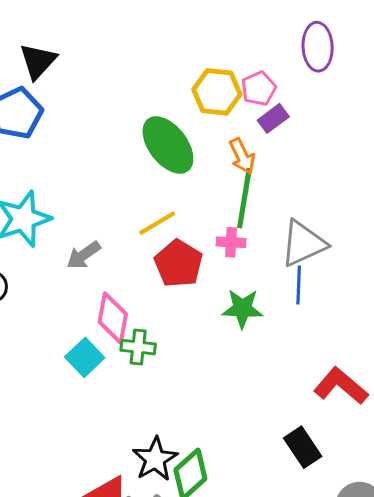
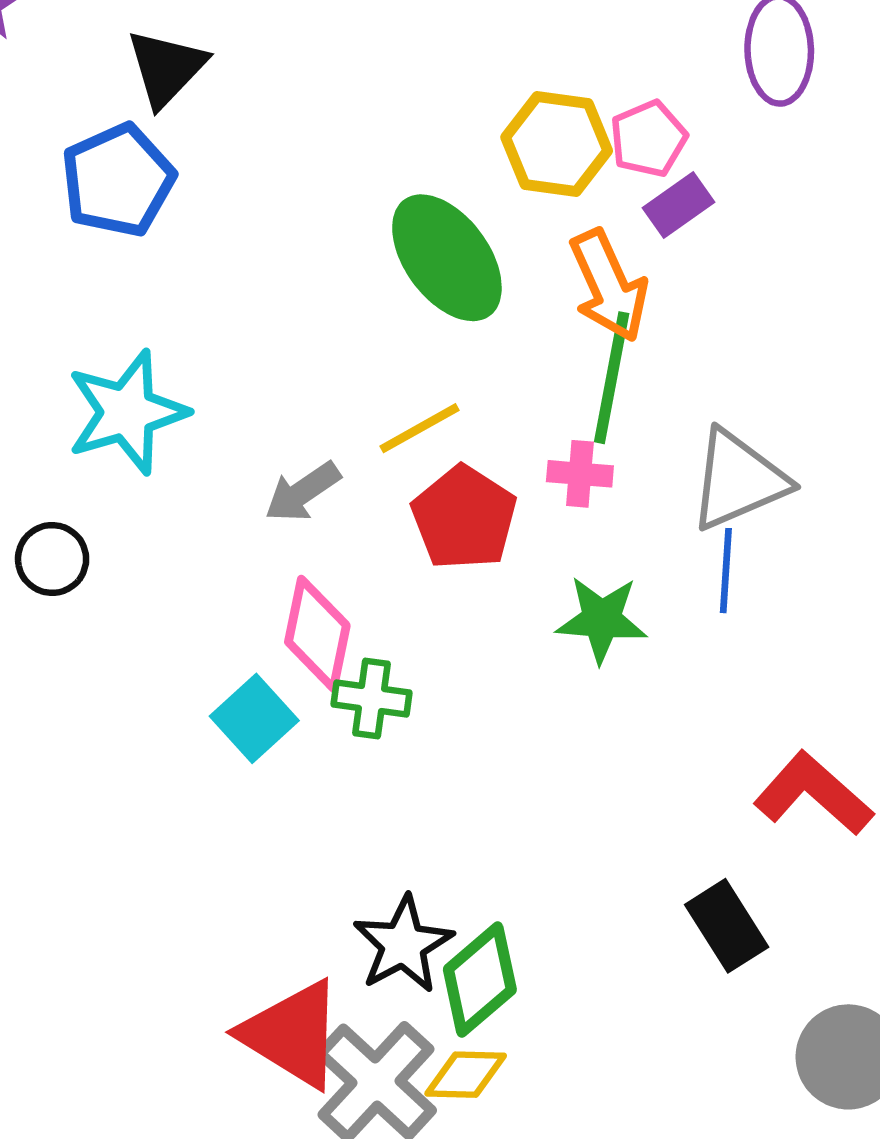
orange arrow: (242, 156) -> (609, 286), size x1.4
gray arrow: (84, 255) -> (303, 492), moved

